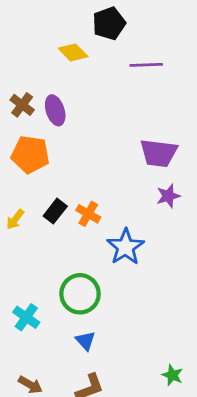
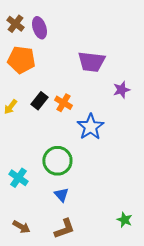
purple trapezoid: (159, 153) -> (91, 62), moved

